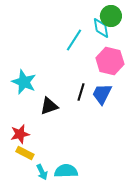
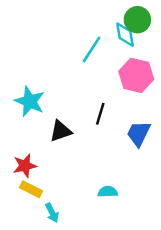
blue trapezoid: (102, 94) -> (139, 134), moved
cyan semicircle: (66, 171) -> (108, 192), moved, size x0.7

